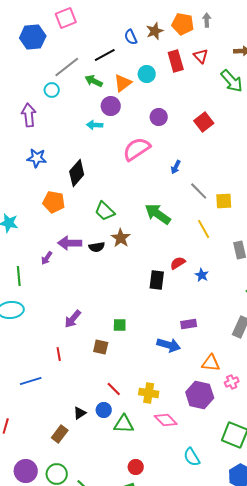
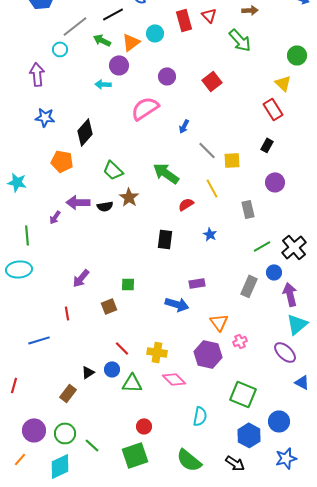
red semicircle: (178, 263) -> (186, 204), moved
brown square: (101, 347) -> (109, 306), turned -35
orange triangle: (211, 363) -> (219, 322), turned 48
cyan semicircle: (192, 457) -> (200, 416), turned -138

